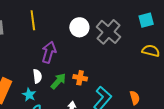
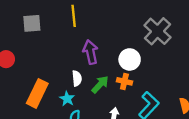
white circle: (79, 27) -> (130, 59), moved
purple arrow: (49, 52) -> (90, 52), turned -30

